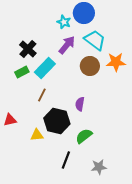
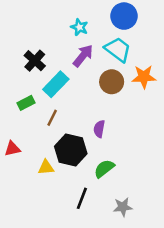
blue circle: (84, 13) -> (124, 16), moved
green rectangle: (22, 72) -> (26, 103), moved

